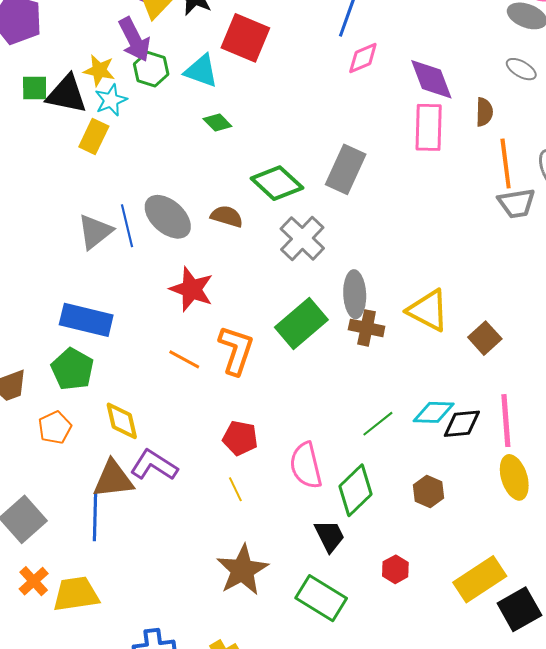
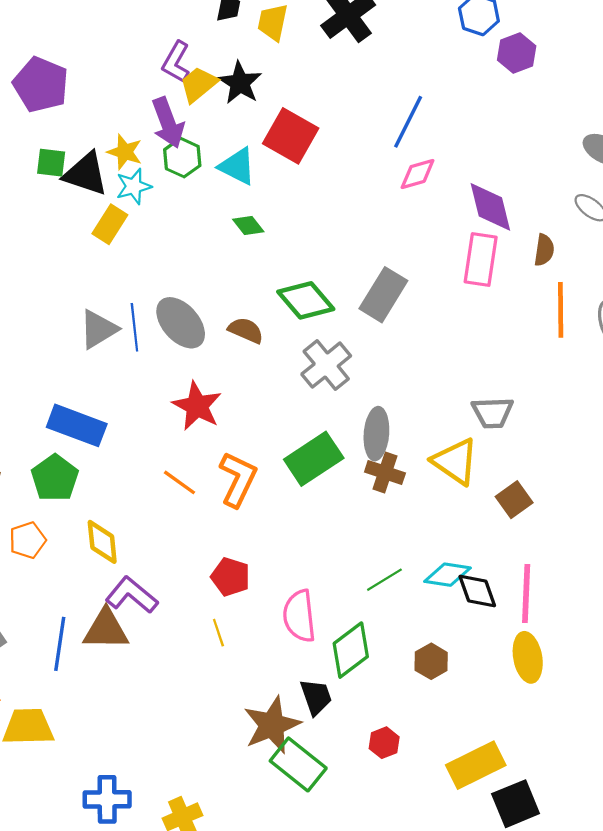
gray trapezoid: (517, 203) -> (492, 413), moved
black diamond: (462, 424) -> (477, 591), turned 69
brown triangle: (113, 479) -> (106, 629), moved
brown star: (242, 570) -> (272, 725), moved

